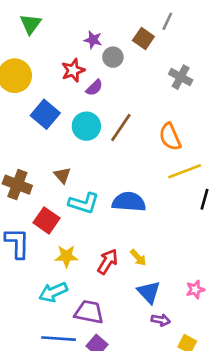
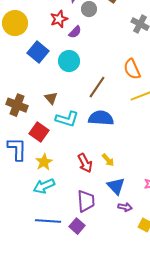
brown line: (121, 127) -> (97, 87), moved
yellow star: (66, 256) -> (44, 162), moved, turned -30
red arrow: (108, 262) -> (85, 163), turned 120
purple trapezoid: (89, 312) -> (86, 201), moved, turned 75

